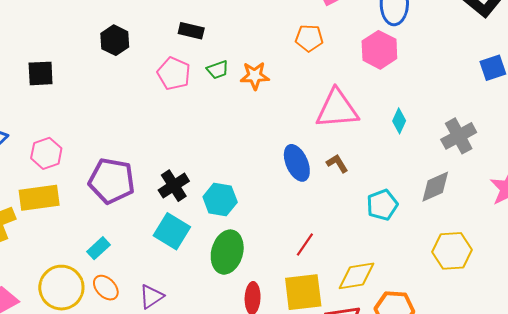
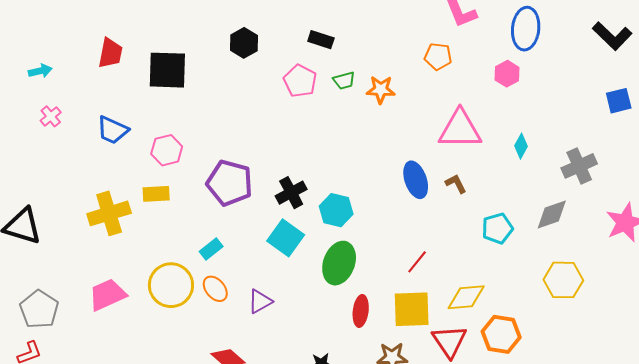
pink hexagon: (379, 50) -> (507, 74), size x0.7
black square: (41, 73) -> (167, 70), size x1.5
yellow rectangle: (39, 198) -> (156, 194), size x0.7

